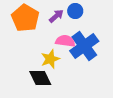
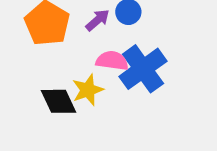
black diamond: (40, 78) -> (58, 101), moved

